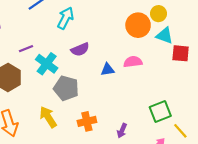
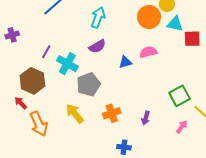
cyan arrow: (66, 18) -> (98, 17), moved
purple line: (26, 49) -> (46, 52), turned -32
gray pentagon: (66, 88) -> (88, 84), turned -30

